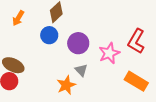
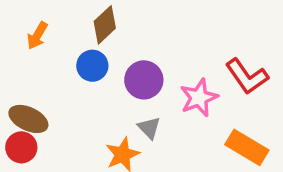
red L-shape: (136, 41) -> (247, 76), turned -65

